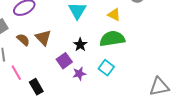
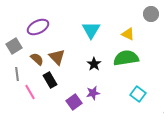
purple square: (64, 61) -> (74, 102), moved
cyan square: (106, 68) -> (138, 94), moved
black rectangle: (36, 87) -> (50, 80), moved

